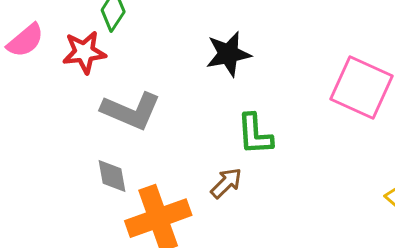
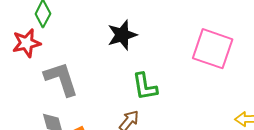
gray L-shape: (131, 111) -> (61, 79), turned -126

